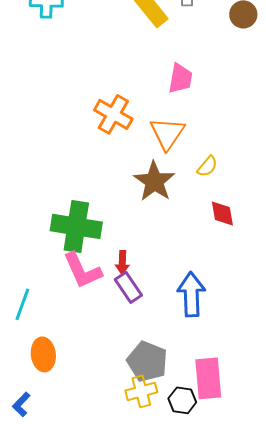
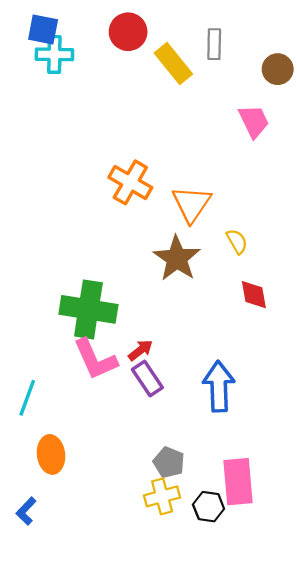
pink trapezoid: (180, 78) -> (254, 121), moved, turned -36
yellow semicircle: (207, 166) -> (237, 241), turned -70
red arrow: (122, 262) -> (141, 350), turned -130
gray pentagon: (147, 361) -> (169, 462), size x0.7

